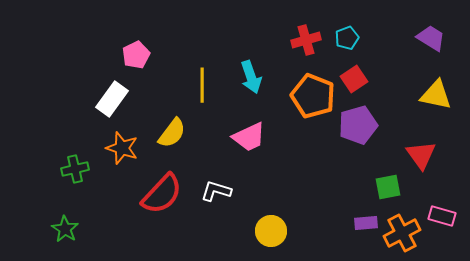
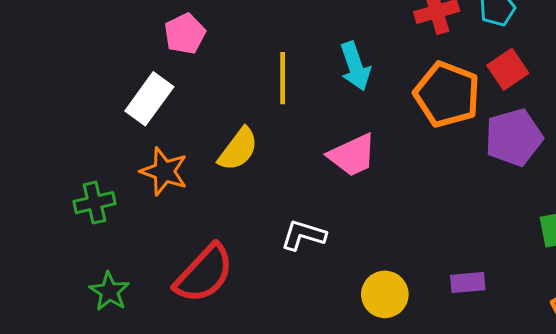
red semicircle: (162, 194) -> (204, 274), moved
purple rectangle: (366, 223) -> (468, 283), moved
green star: (65, 229) -> (109, 291), moved

